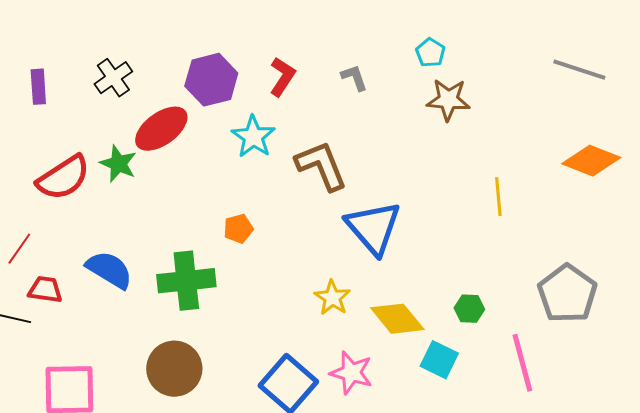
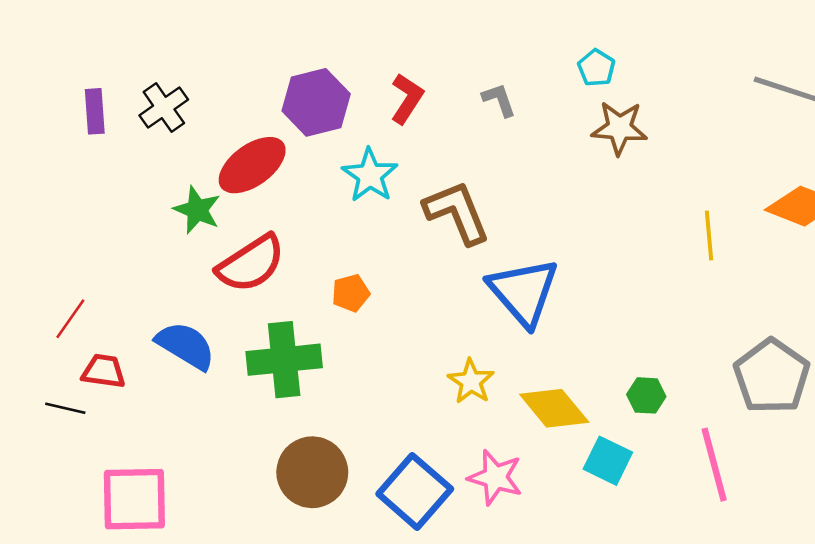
black cross: (113, 78) -> (164, 108), moved
red semicircle: (63, 178) -> (251, 264), moved
yellow line: (498, 197) -> (709, 235), moved
brown circle: (174, 369) -> (312, 472), moved

